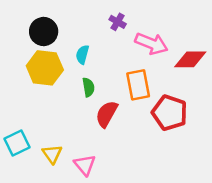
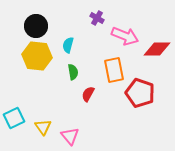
red semicircle: (107, 114) -> (88, 94), size x0.7

